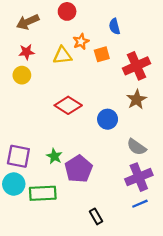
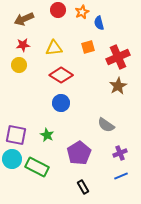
orange star: (81, 42) -> (82, 12), moved
red diamond: (68, 105) -> (61, 75), moved
blue circle: (108, 119) -> (61, 103), moved
gray semicircle: (137, 147) -> (106, 125), moved
purple pentagon: (79, 169) -> (79, 153), moved
purple cross: (139, 177) -> (120, 153), size x0.6
green rectangle: (43, 193) -> (37, 167), turned 30

